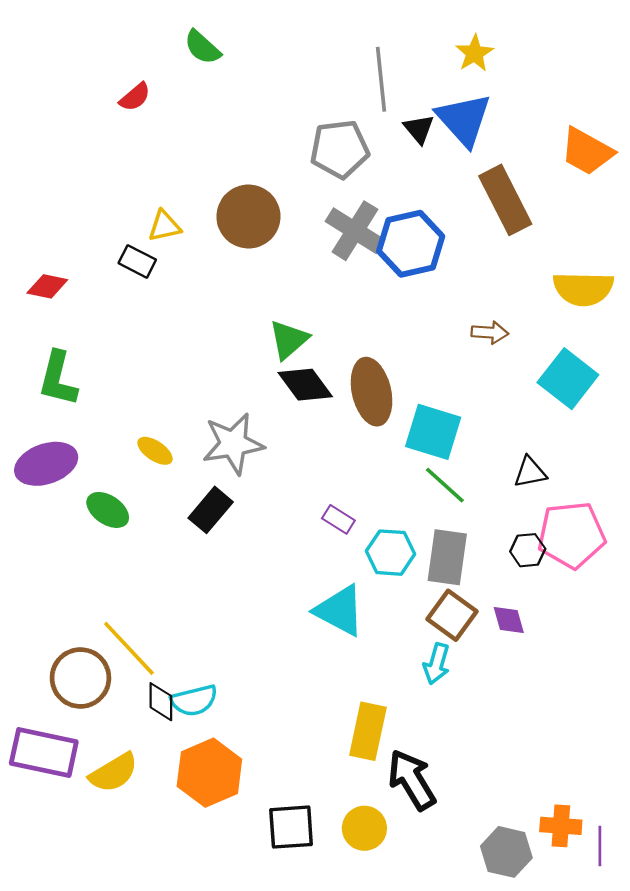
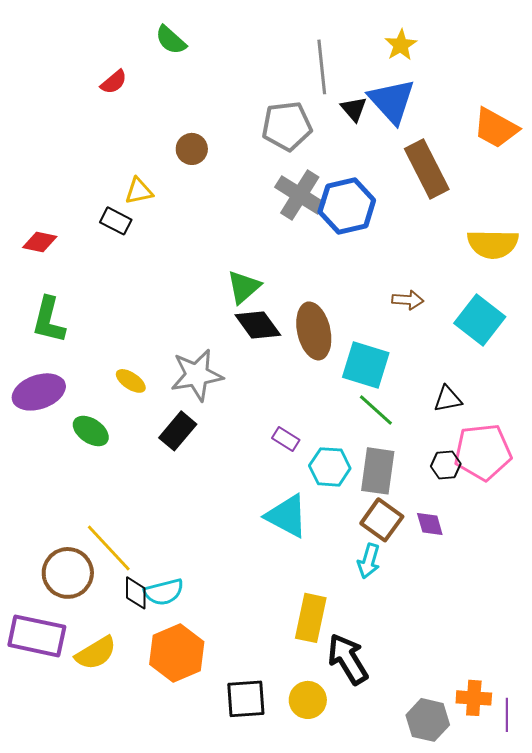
brown circle: (248, 217) -> (192, 149), moved, size x0.6
brown arrow: (490, 332) -> (408, 300), moved

